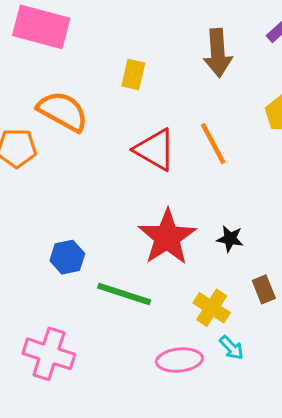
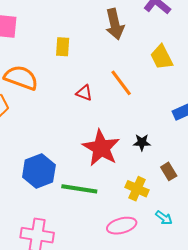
red triangle: (155, 150) -> (84, 93), size x0.6
blue hexagon: (67, 257) -> (39, 171), size x1.5
cyan arrow: (232, 348) -> (164, 218), moved

